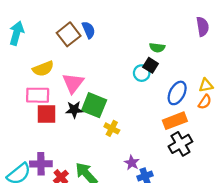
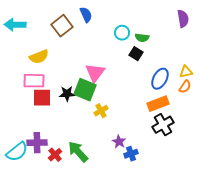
blue semicircle: (89, 30) -> (86, 15), moved
cyan arrow: (17, 33) -> (15, 25), turned -105
cyan circle: (142, 73) -> (122, 33), moved
pink triangle: (73, 83) -> (95, 73), moved
yellow cross: (112, 128) -> (101, 111), turned 32

